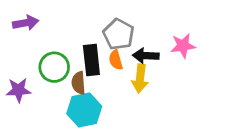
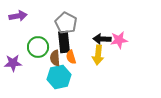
gray pentagon: (119, 34) -> (66, 23), moved
pink star: (183, 46) -> (119, 40), moved
orange semicircle: (116, 60) -> (71, 57), moved

